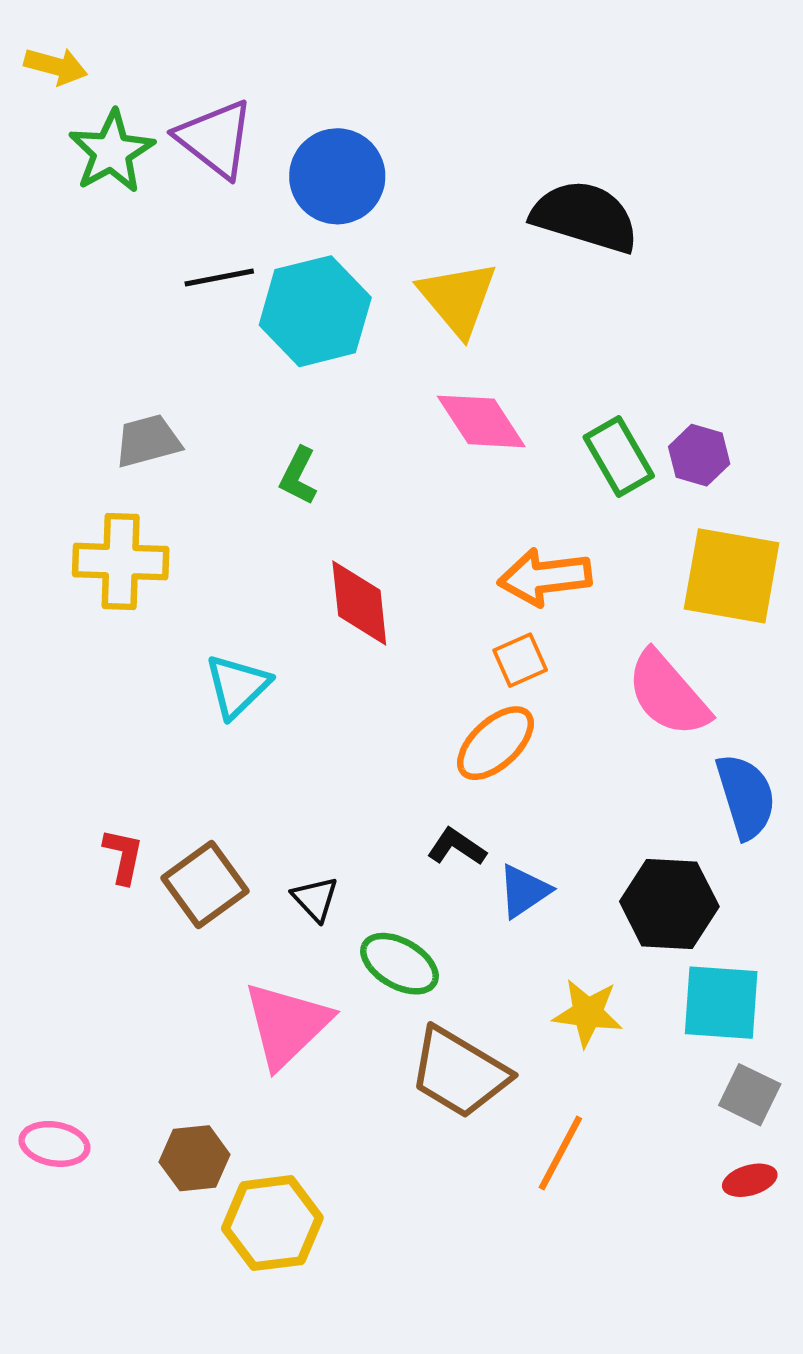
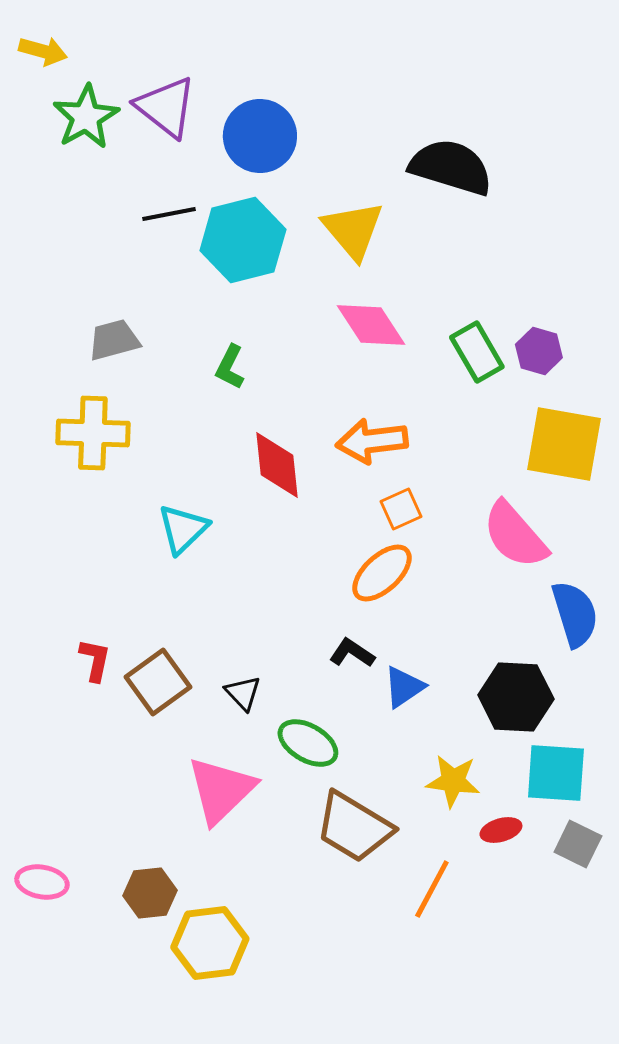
orange arrow: (545, 577) -> (372, 441), moved
red ellipse: (750, 1180) -> (501, 830), moved

